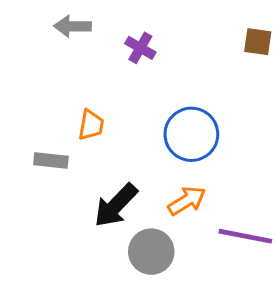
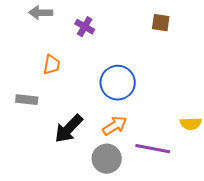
orange trapezoid: (91, 125) -> (52, 65), moved
gray circle: (151, 252) -> (107, 159), moved

